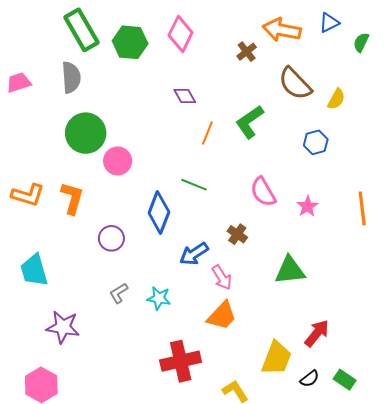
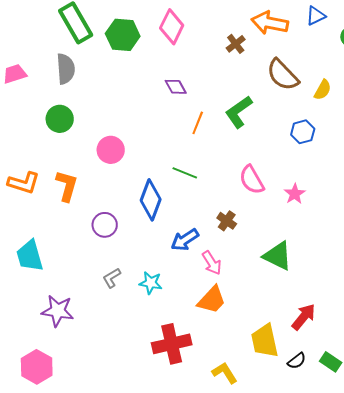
green circle: (86, 133) -> (60, 119), moved, size x0.7
green triangle: (290, 270) -> (278, 256), turned 32
yellow trapezoid: (277, 358) -> (265, 341), turned 147

